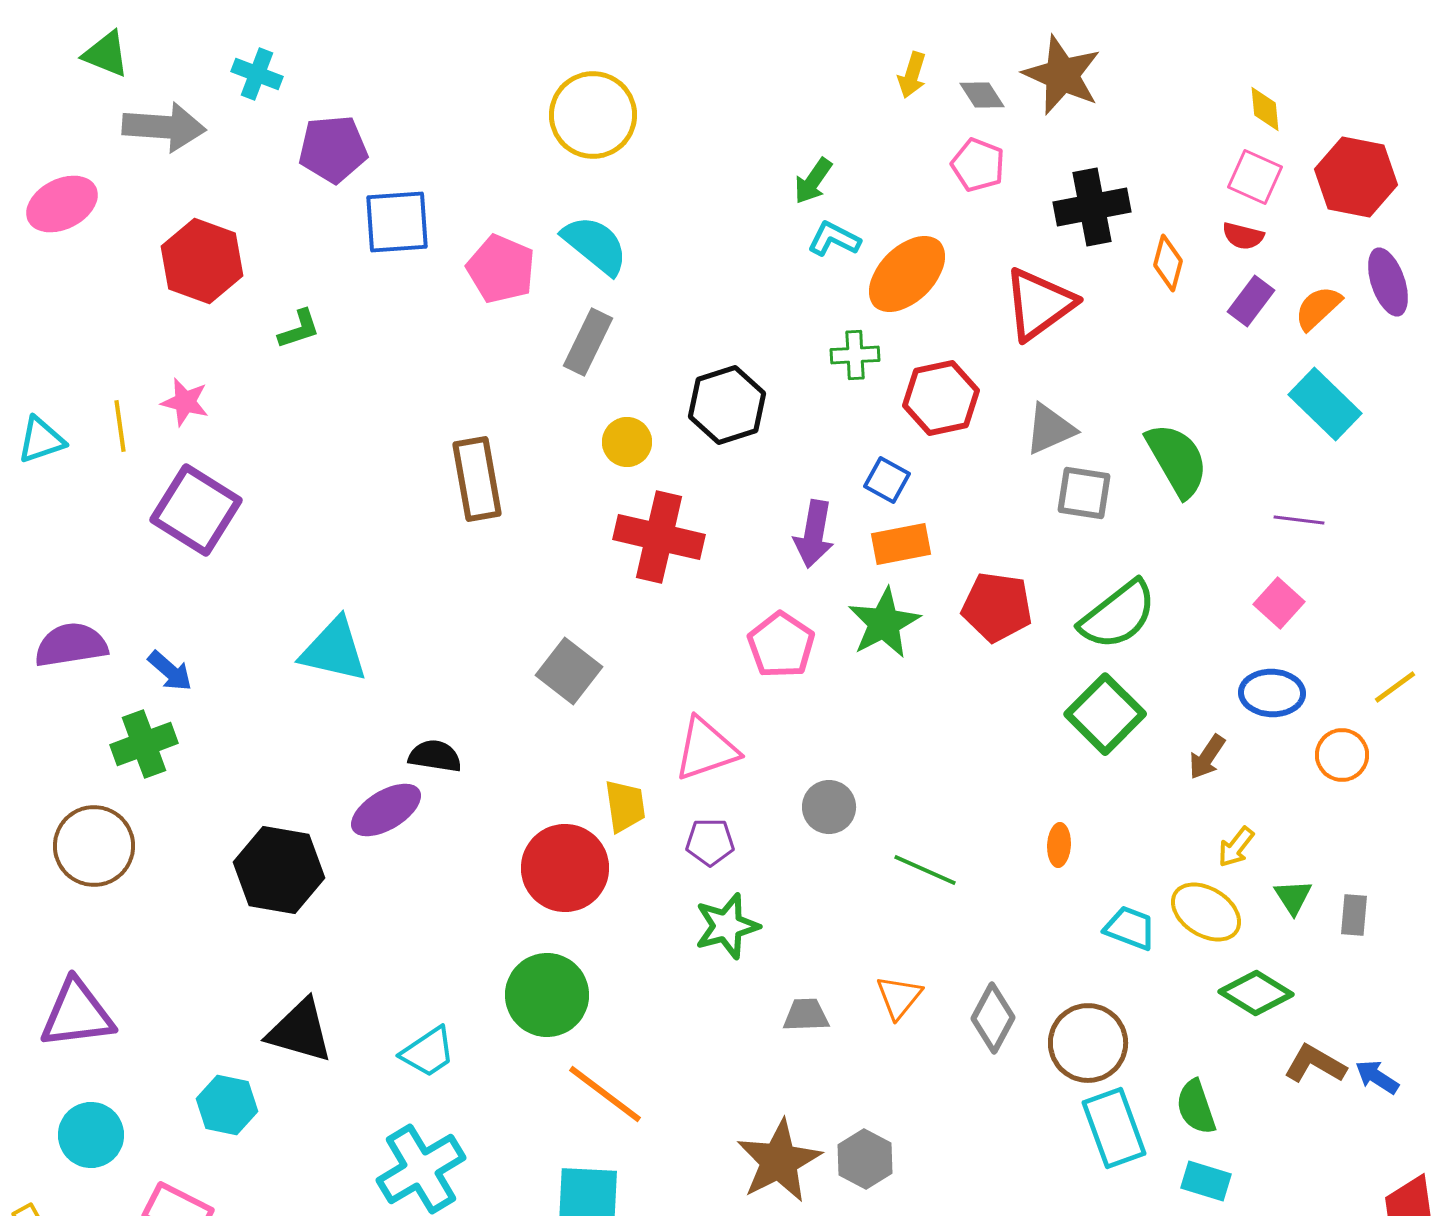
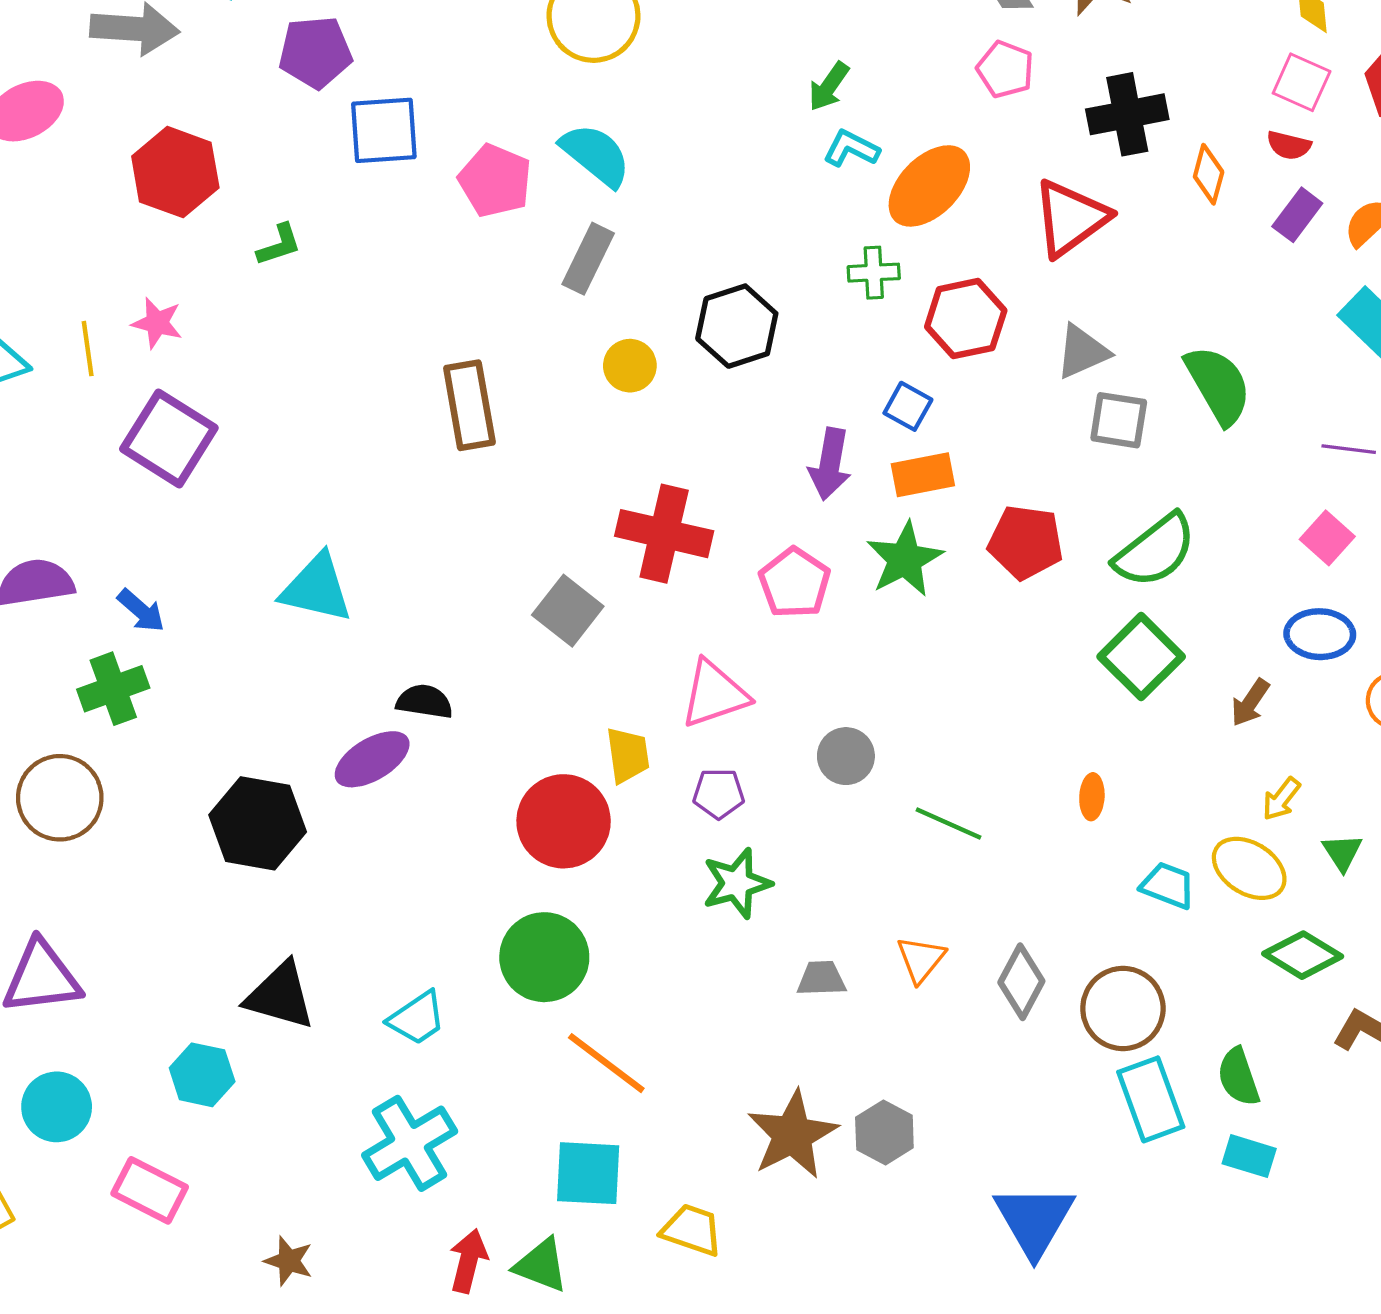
red cross: (659, 537) -> (664, 534), moved

